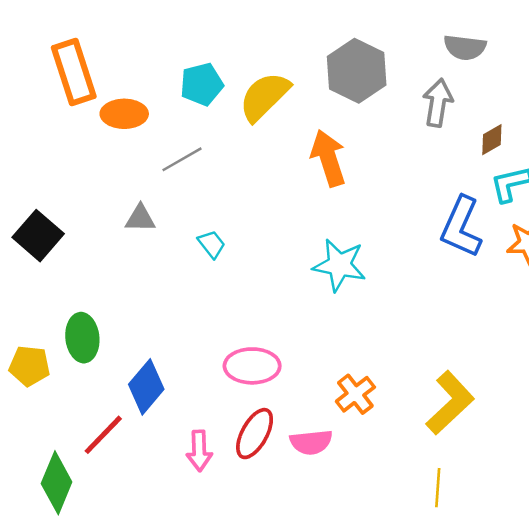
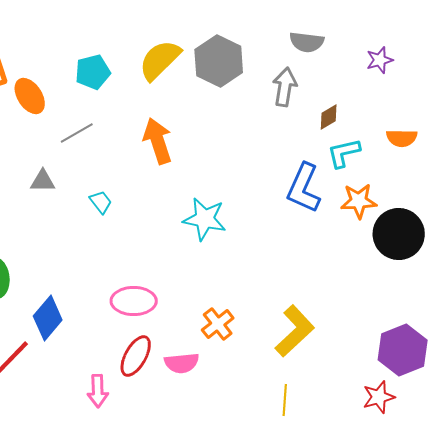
yellow semicircle: (264, 97) -> (160, 60), moved
orange ellipse: (124, 114) -> (30, 96), turned 57
orange arrow: (328, 158) -> (158, 141), moved
pink arrow: (199, 451) -> (98, 391), moved

